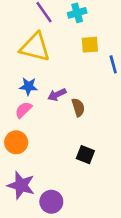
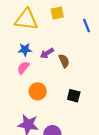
yellow square: (90, 45) -> (57, 13), moved
orange circle: (16, 142) -> (38, 91), moved

